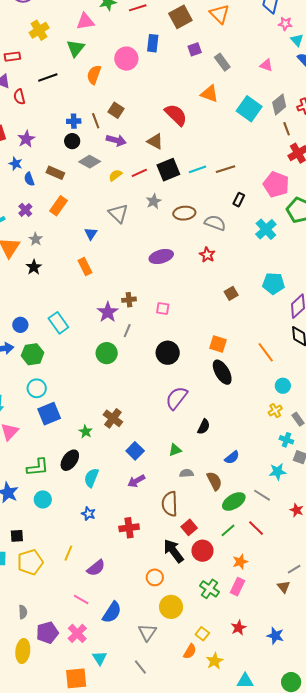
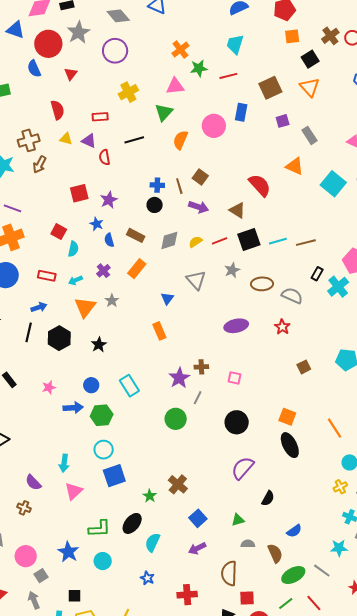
gray diamond: (90, 162) -> (169, 240), moved, turned -50
cyan cross: (266, 229) -> (338, 287), moved
black star: (34, 267) -> (99, 345), moved
red square: (189, 527) -> (247, 598), turned 35

